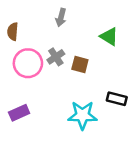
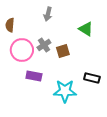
brown square: (80, 64) -> (63, 51), turned -32
purple rectangle: (19, 113) -> (34, 76), moved, turned 35

